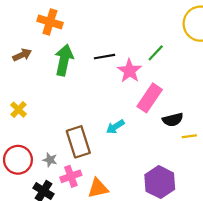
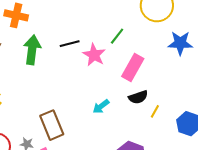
pink rectangle: (150, 98) -> (133, 68), moved
cyan arrow: (115, 127) -> (101, 106), moved
yellow line: (189, 136) -> (155, 111), turned -48

